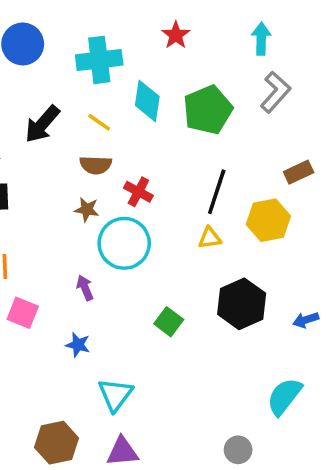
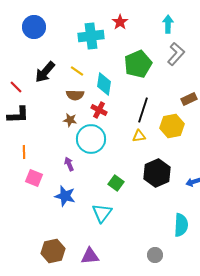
cyan cross: (99, 60) -> (91, 36), moved
cyan diamond: (147, 101) -> (104, 84), moved
blue star: (78, 345) -> (65, 196), size x1.5
cyan triangle: (115, 395) -> (102, 213), moved
cyan semicircle: (284, 396) -> (181, 225), turned 145

